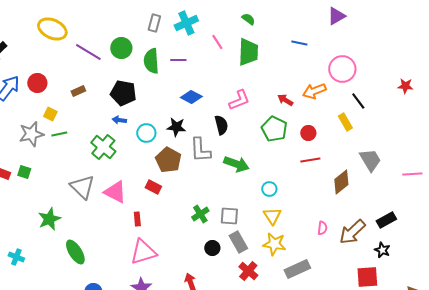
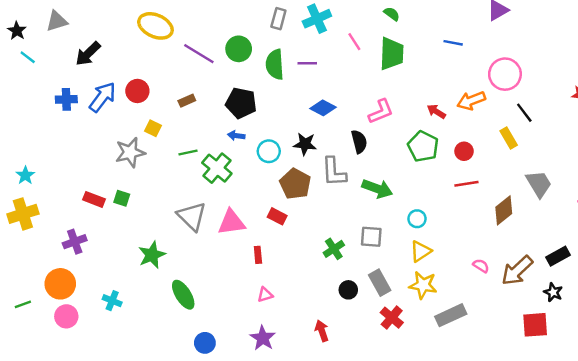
green line: (59, 134) -> (188, 152), moved
pink triangle: (115, 192) -> (231, 222), turned -35
gray square: (229, 216) -> (371, 237), moved
yellow triangle: (272, 216) -> (421, 251), turned 30
pink semicircle: (322, 228) -> (481, 266), turned -64
pink triangle: (143, 252) -> (265, 295), size x0.5

